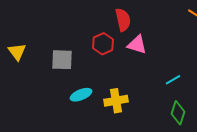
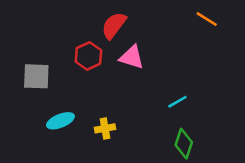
red semicircle: (123, 20) -> (114, 25), turned -130
yellow cross: (116, 101) -> (105, 128), size x0.7

